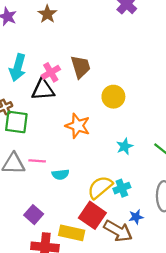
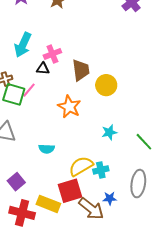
brown trapezoid: (81, 67) -> (81, 70), moved
black triangle: (43, 90) -> (43, 69), size x0.6
pink line: (37, 161) -> (29, 90), moved, turned -63
red square: (92, 215) -> (70, 191), turned 30

